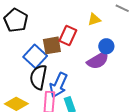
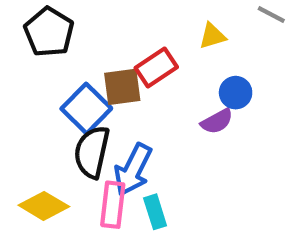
red rectangle: (68, 36) -> (156, 67), turned 30
purple semicircle: (98, 60) -> (217, 121), size x0.7

